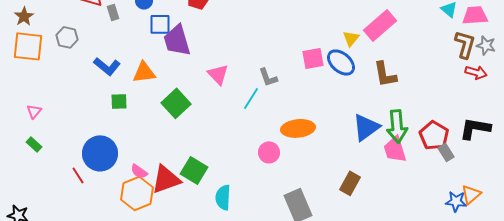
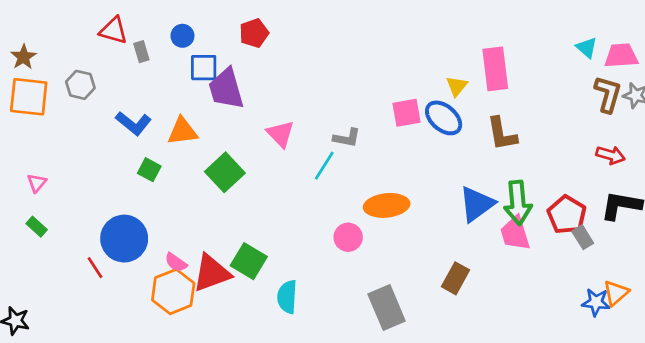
pink rectangle: (380, 25) -> (495, 69), turned -56
red arrow: (476, 72) -> (611, 155), moved
gray L-shape: (268, 77) -> (347, 138), turned -60
green square: (119, 101) -> (149, 170), turned 30

